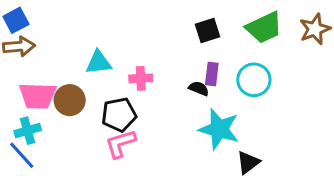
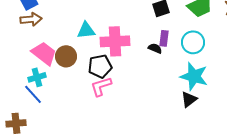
pink cross: (141, 78) -> (115, 41), size x1.8
pink trapezoid: (38, 96) -> (44, 53), turned -144
cyan star: (219, 129) -> (194, 76), moved

